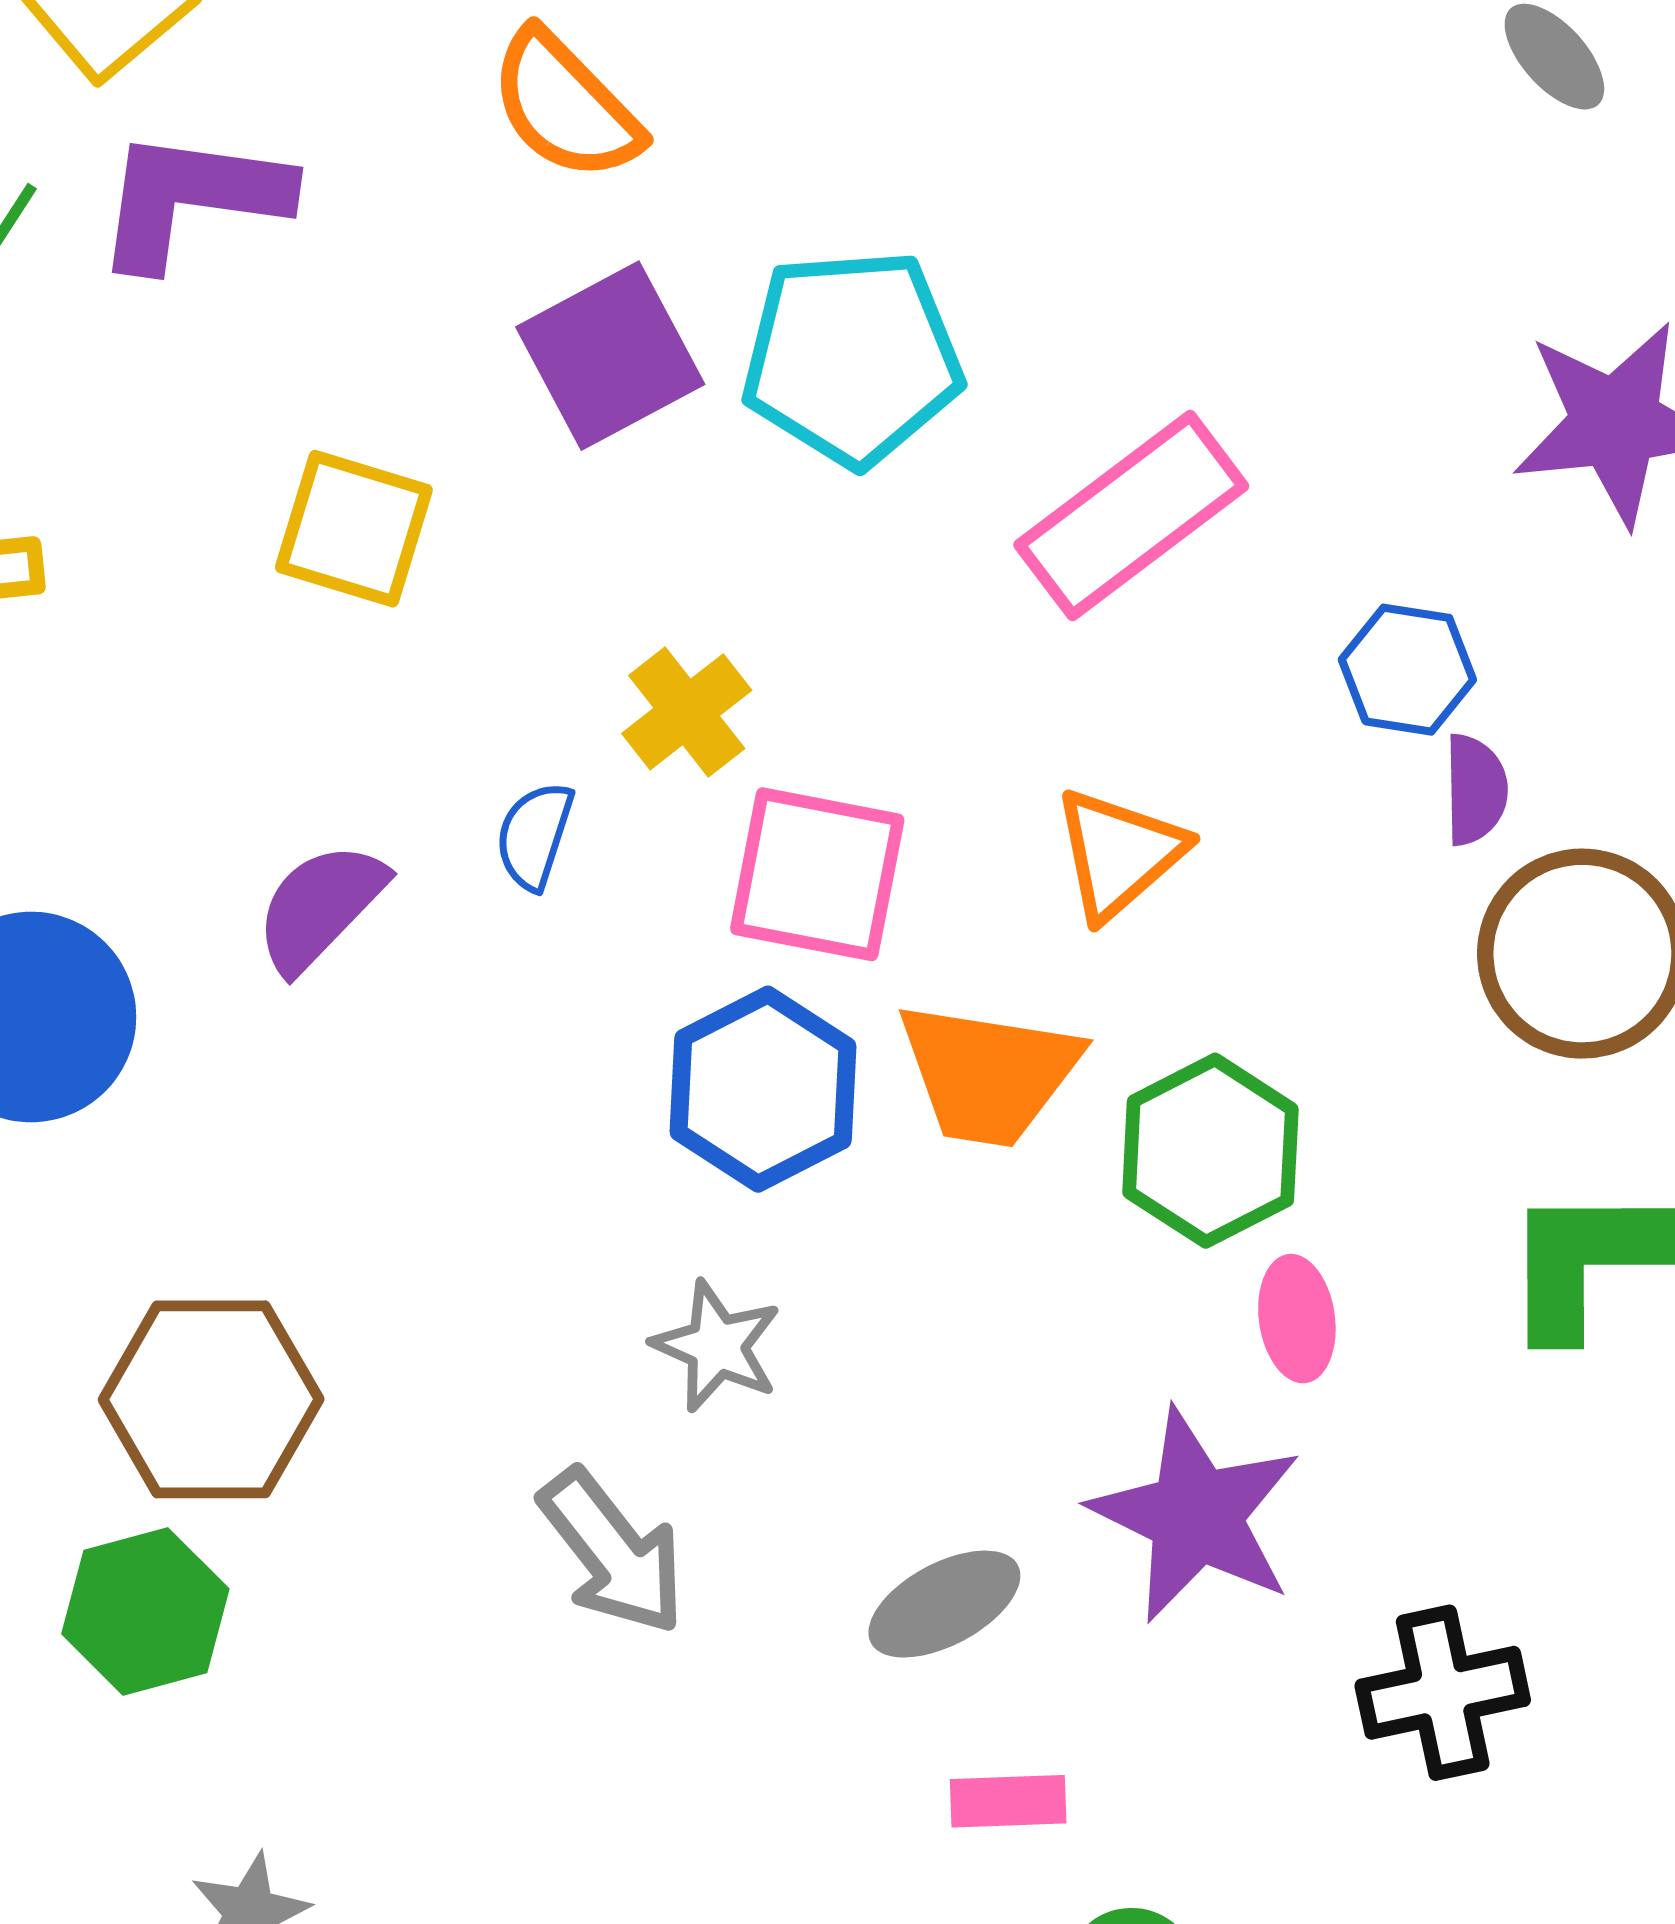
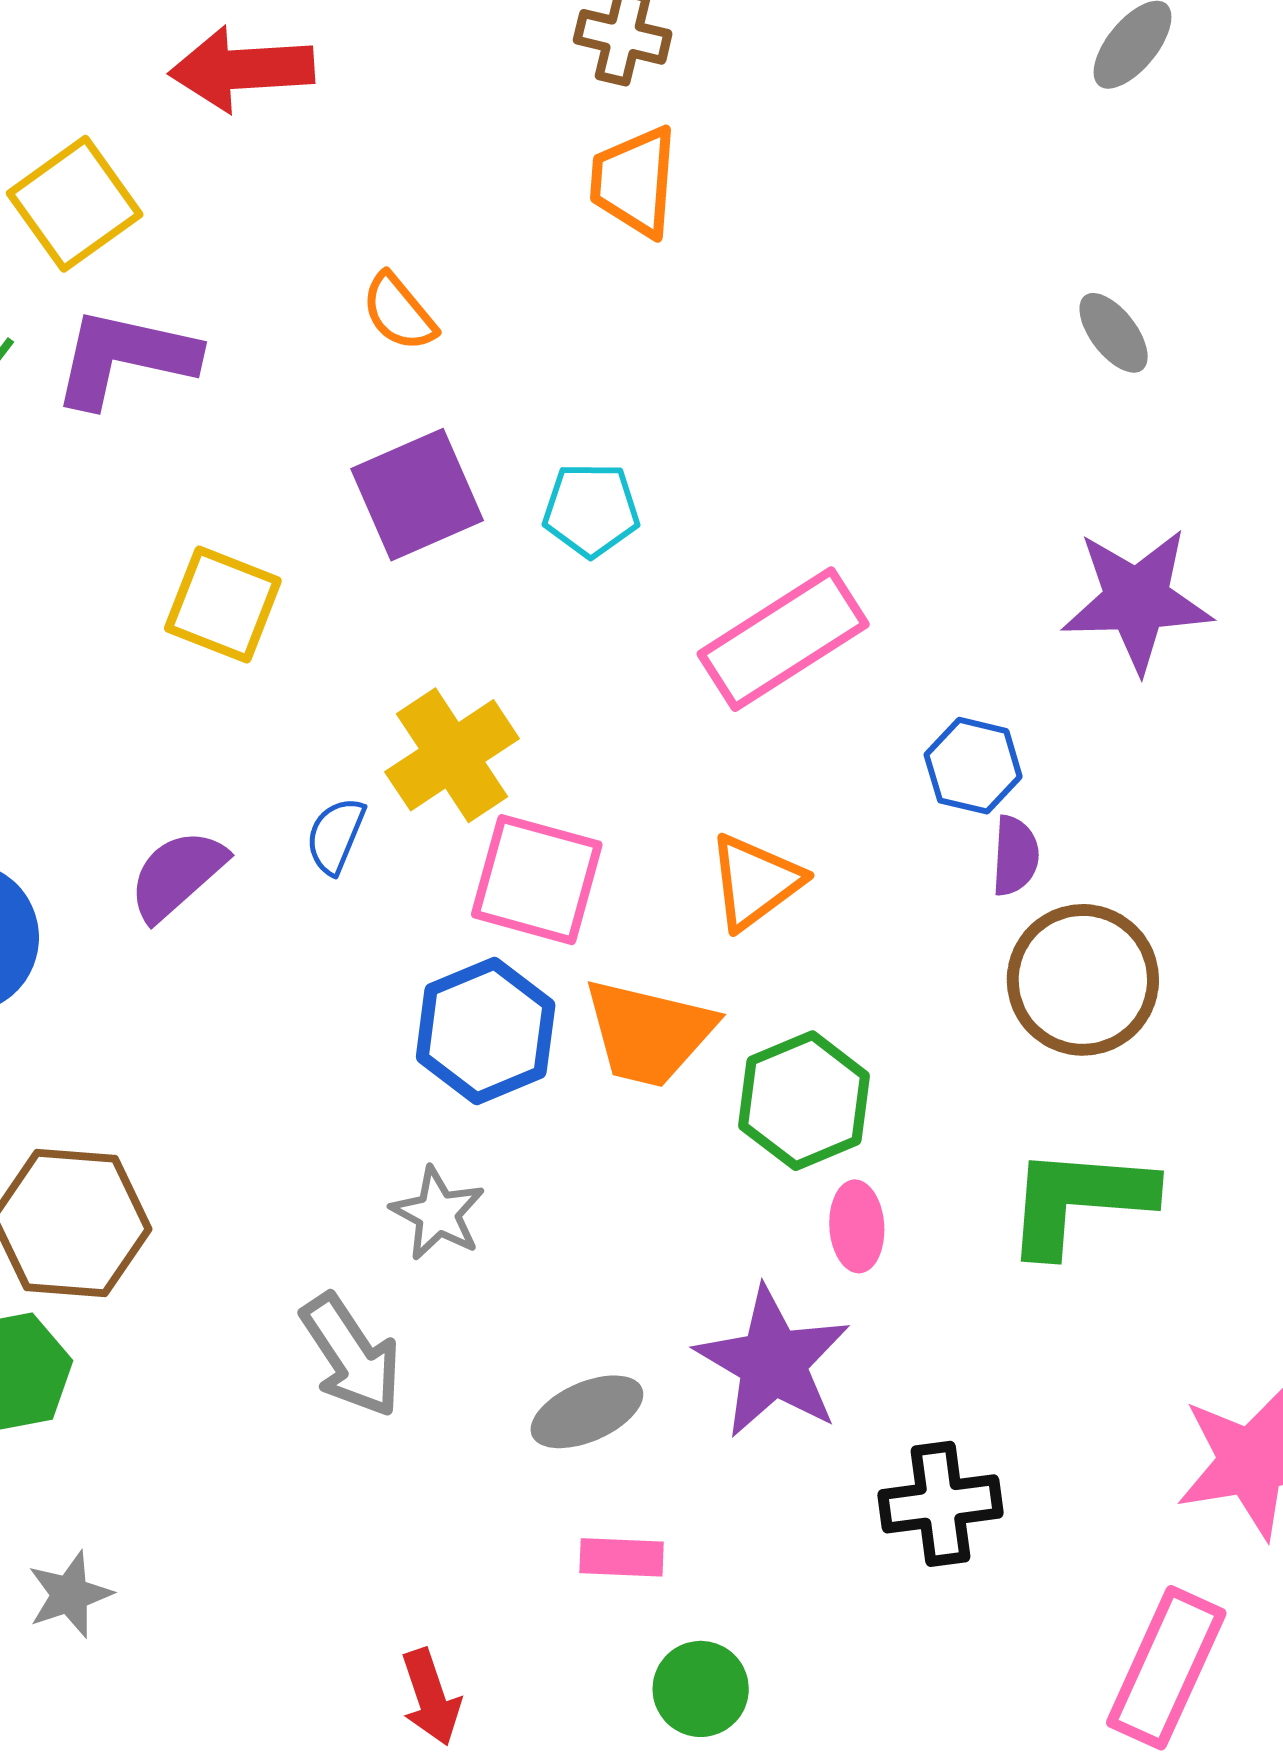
orange semicircle: (565, 106) -> (399, 312), size x0.7
cyan pentagon: (852, 358) -> (591, 510), size x0.6
yellow cross: (687, 712) -> (452, 755), size x1.4

